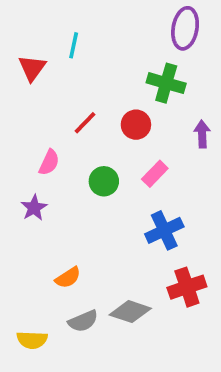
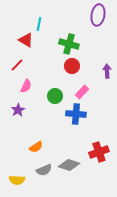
red triangle: (32, 68) -> (26, 40), moved, turned -35
green cross: (166, 83) -> (69, 44), moved
red line: (85, 123) -> (17, 65), moved
blue cross: (164, 230) -> (76, 114), moved, turned 30

